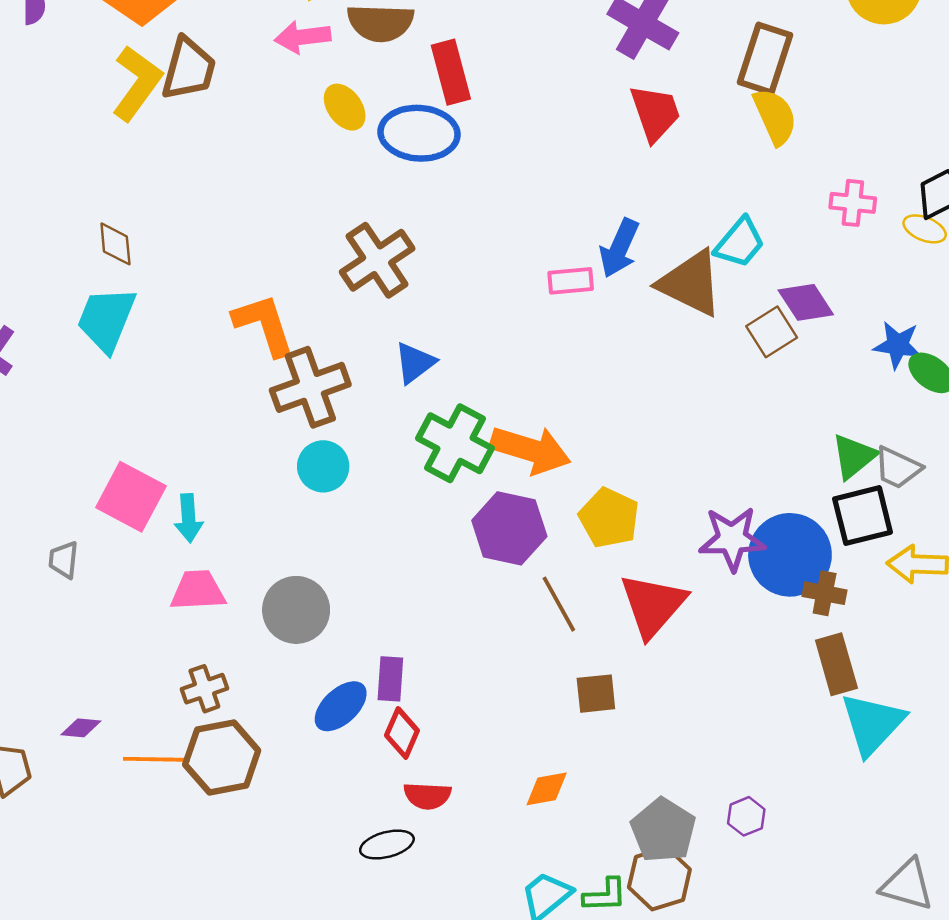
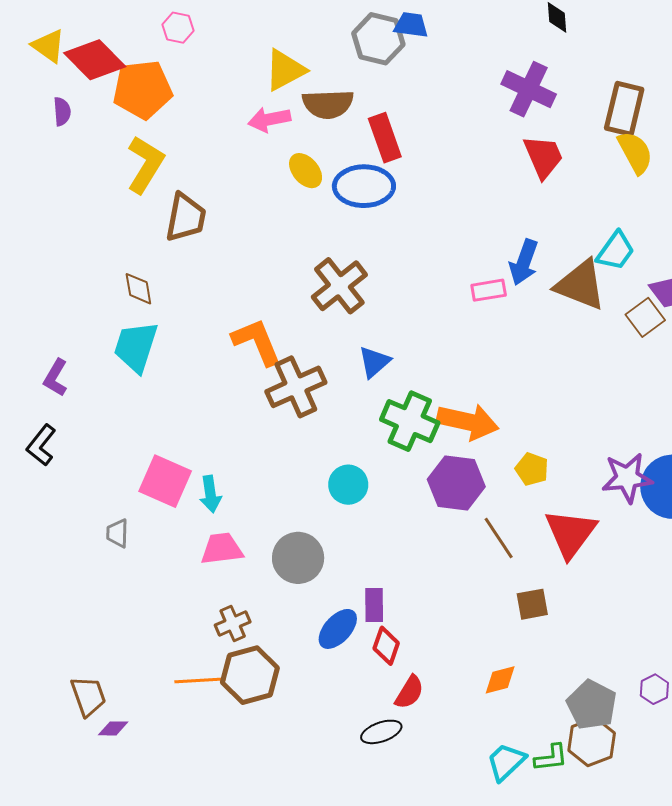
brown trapezoid: (189, 69) -> (186, 218), moved
cyan circle: (323, 466) -> (348, 485), moved
yellow pentagon: (609, 518) -> (532, 469), size x0.7
purple diamond: (81, 728) -> (113, 728), moved
red semicircle: (427, 796) -> (409, 692), turned -57

